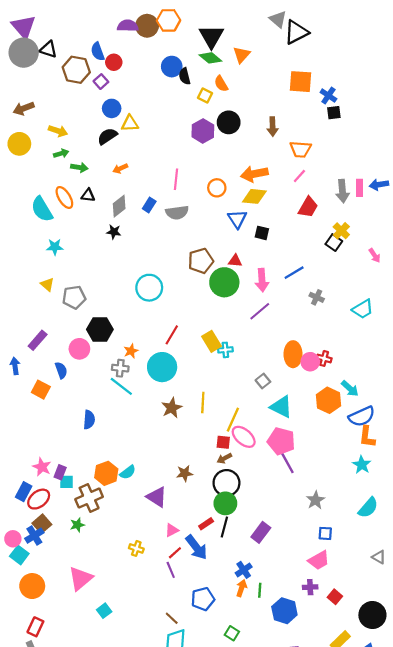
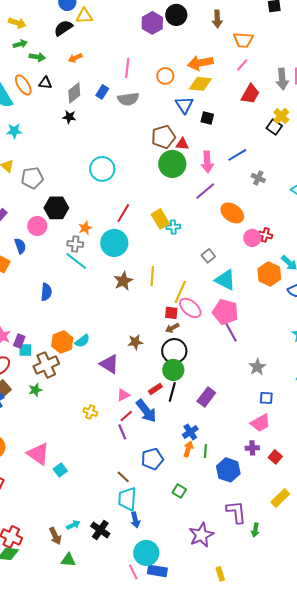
brown pentagon: (201, 261) -> (163, 137), moved
orange ellipse: (293, 354) -> (232, 213), moved, turned -55
pink triangle: (80, 579) -> (38, 454), moved, turned -45

